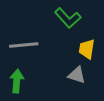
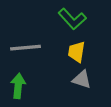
yellow trapezoid: (87, 49) -> (76, 52), moved

